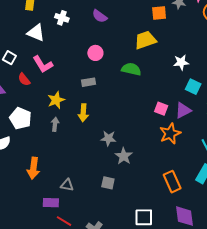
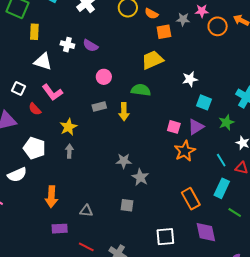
purple semicircle: (100, 16) -> (90, 46), moved
yellow arrow: (83, 113) -> (124, 112), moved
purple rectangle: (51, 203) -> (60, 229), moved

